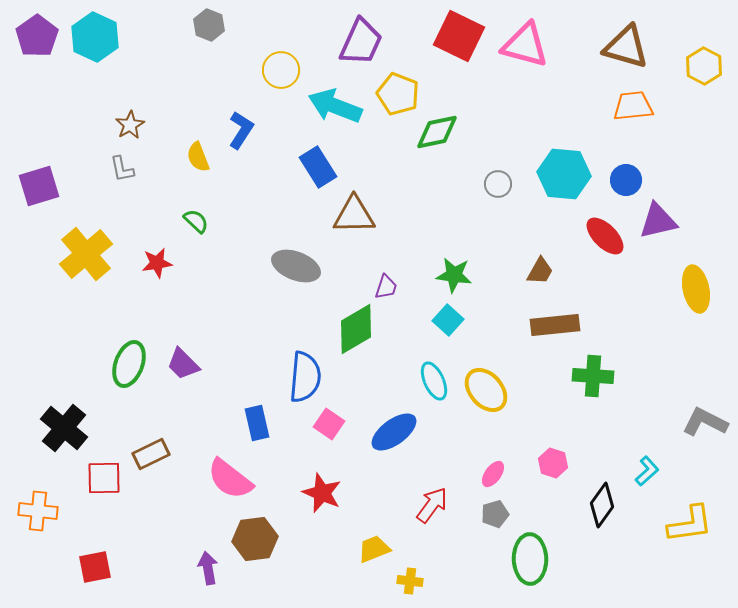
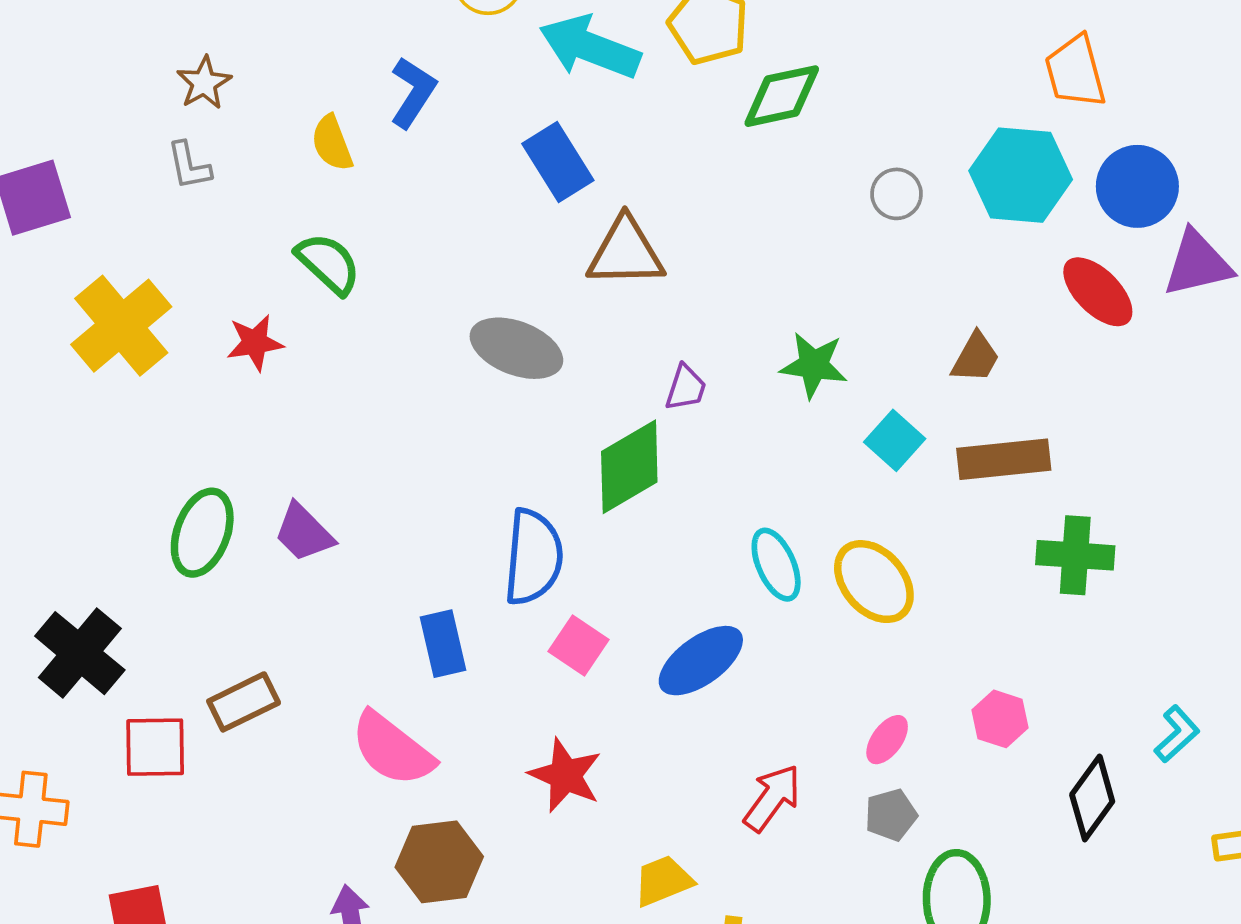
orange trapezoid: (633, 106) -> (1075, 72), moved, turned -99
blue circle: (626, 180) -> (1137, 186), size x1.4
green semicircle: (196, 221) -> (328, 264), size x1.4
cyan square: (448, 320) -> (895, 440), moved

